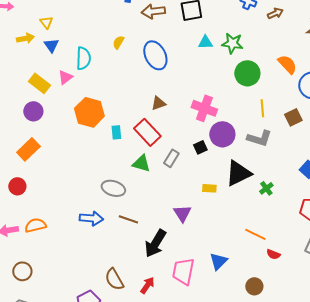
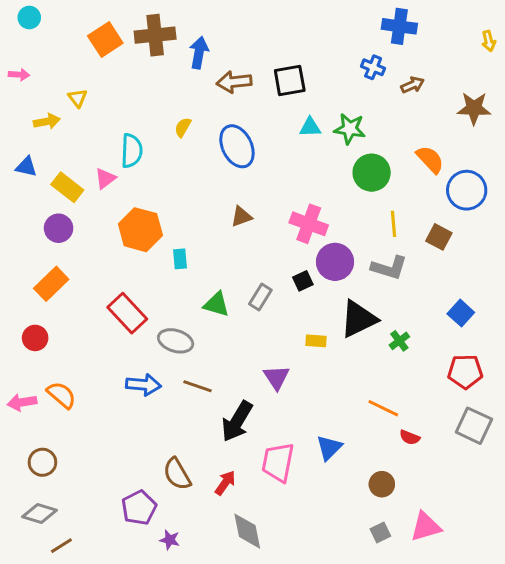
blue triangle: (51, 45) -> (26, 167), moved, turned -42
brown square: (293, 117) -> (439, 237), turned -36
red rectangle: (147, 132) -> (127, 313), moved
orange semicircle: (35, 225) -> (61, 395), turned 55

